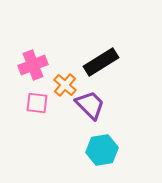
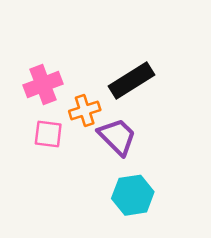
orange cross: (65, 85) -> (85, 111), turned 30

